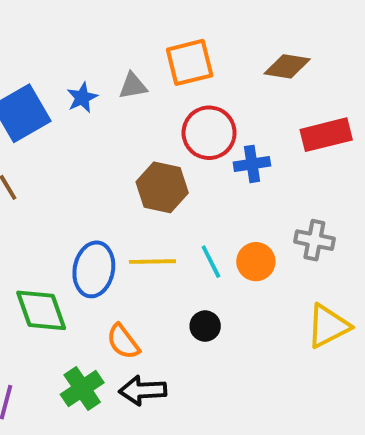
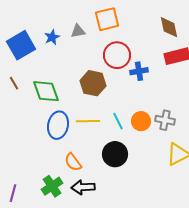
brown diamond: (287, 66) -> (169, 27), moved, turned 70
gray cross: (314, 240) -> (165, 120), moved
green diamond: (41, 310) -> (46, 91), moved
black circle: (205, 326) -> (115, 154), size x1.6

